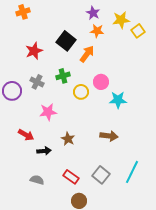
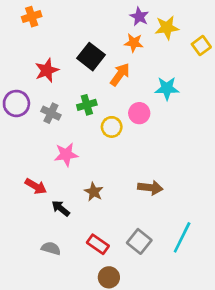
purple star: (93, 13) -> (139, 17), moved
yellow square: (138, 31) -> (201, 46), moved
purple circle: (12, 91) -> (16, 103), moved
cyan star: (118, 100) -> (167, 88), moved
black arrow: (44, 151) -> (61, 208), turned -136

